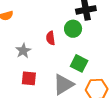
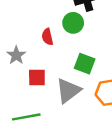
red square: (29, 78) -> (37, 77), moved

